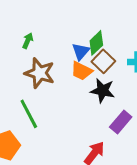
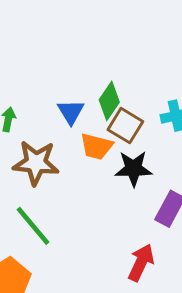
blue triangle: (81, 52) -> (71, 112), moved

